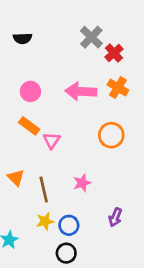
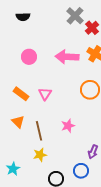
orange rectangle: (29, 126) -> (21, 94), moved
blue circle: (69, 225) -> (81, 171), moved

